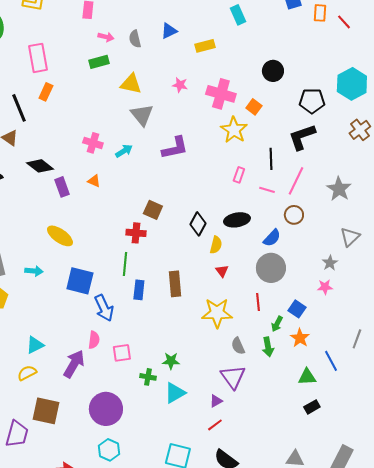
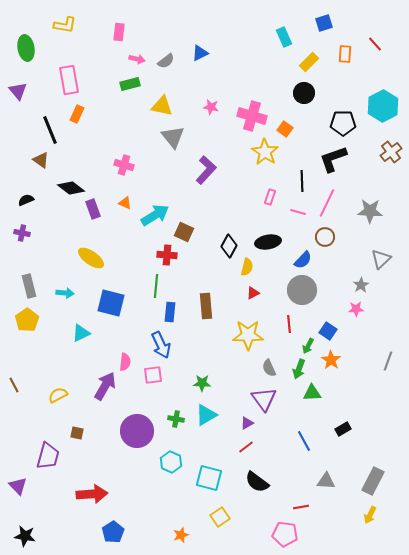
orange rectangle: (320, 13) -> (345, 54), moved
cyan rectangle: (238, 15) -> (284, 37), moved
gray semicircle: (135, 39) -> (166, 61), turned -114
yellow rectangle: (205, 46) -> (309, 62), moved, turned -30
purple L-shape: (175, 148) -> (206, 170), turned -36
cyan arrow: (124, 151) -> (155, 215), moved, size x1.6
gray star: (339, 189) -> (370, 211), turned -30
red triangle: (222, 271) -> (253, 293), turned 40
blue arrow: (104, 308) -> (161, 345), moved
cyan triangle: (35, 345) -> (81, 333), moved
green arrow: (268, 347) -> (299, 369), turned 30
blue line: (331, 361) -> (304, 441), moved
green cross: (148, 377) -> (176, 419), moved
green triangle: (307, 377) -> (312, 393), moved
brown square: (46, 411) -> (77, 433), size x0.5
cyan hexagon: (109, 450) -> (171, 462), moved

